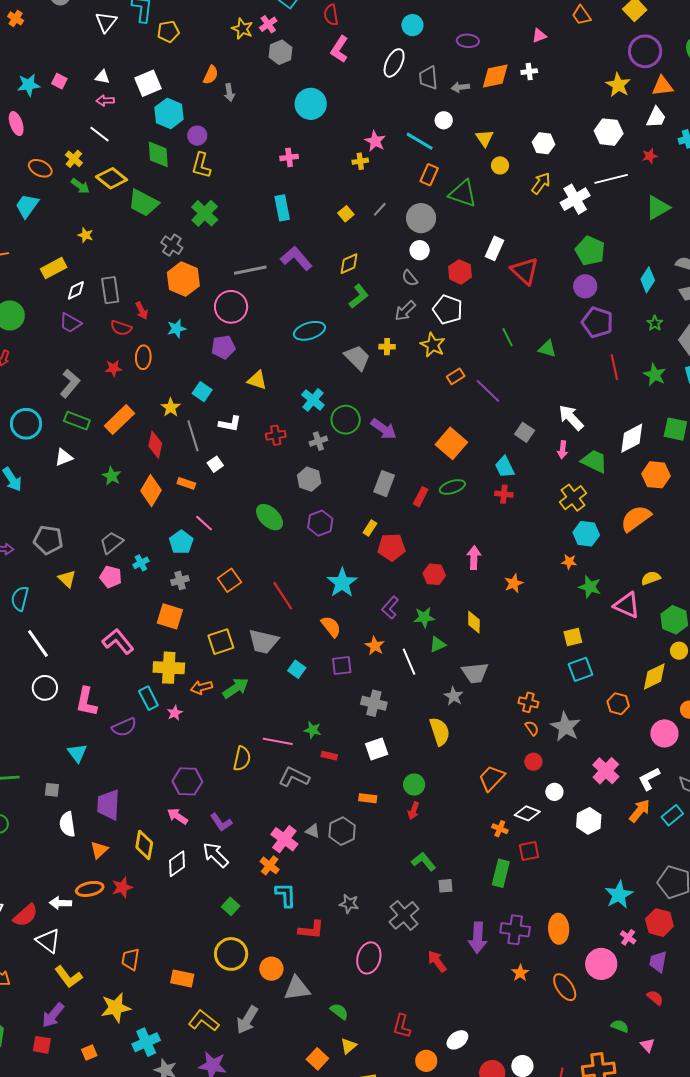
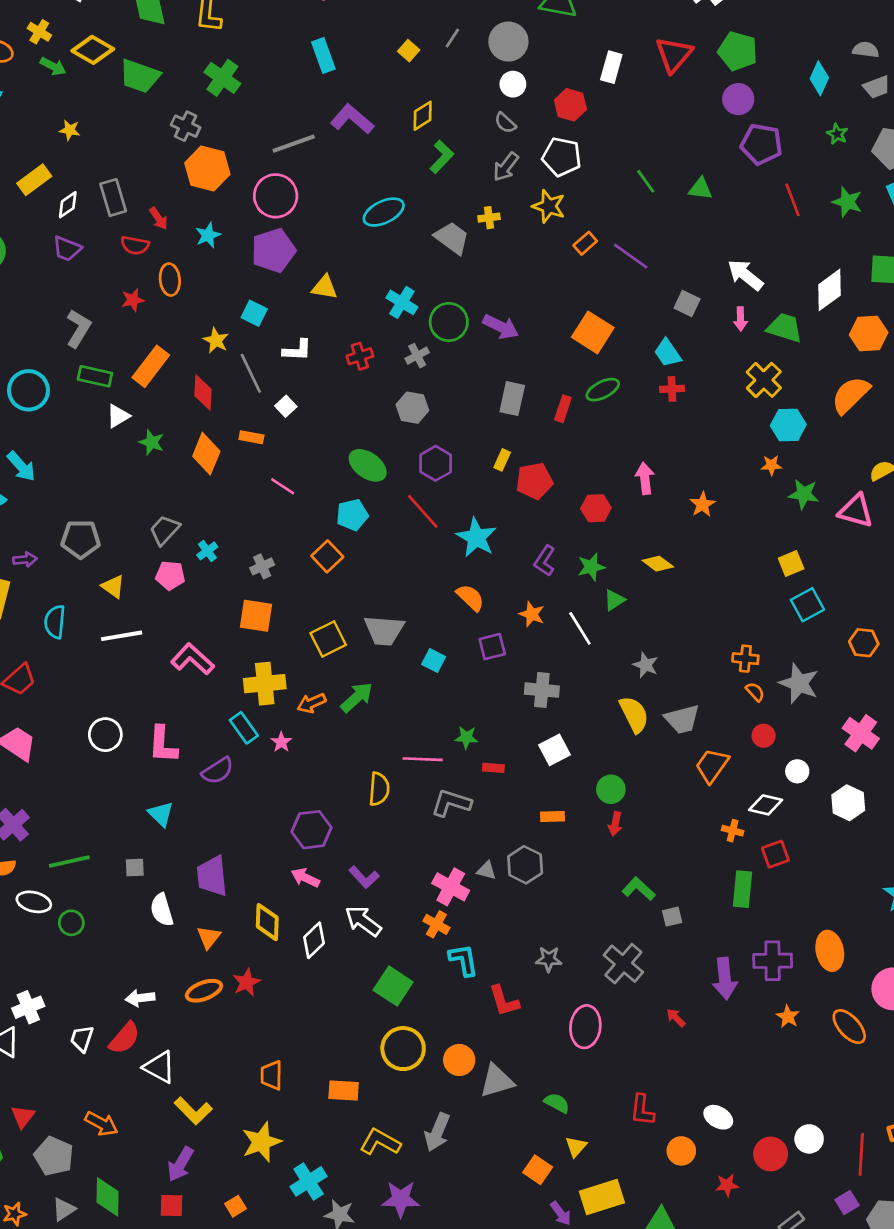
red triangle: (525, 271) -> (674, 54), moved, turned 36
purple pentagon: (223, 347) -> (273, 251), size x1.4
white triangle: (64, 457) -> (118, 416), moved
cyan pentagon: (181, 542) -> (352, 515), moved, turned 30
red line: (283, 596) -> (423, 511), moved
yellow diamond: (474, 622) -> (658, 564), turned -45
white line: (38, 643) -> (122, 636), moved, turned -56
gray trapezoid: (475, 673) -> (682, 719), moved
white arrow: (60, 903) -> (140, 998), moved
green square: (231, 906) -> (393, 986), size x1.6
red L-shape: (311, 930) -> (504, 1001), turned 76
red arrow: (437, 961) -> (676, 1018), size x0.7
white ellipse: (457, 1040) -> (718, 1117), turned 75

